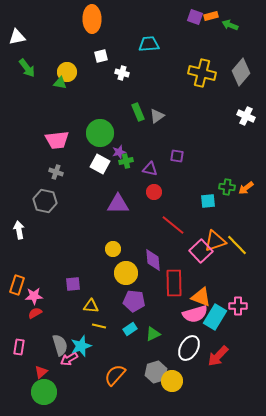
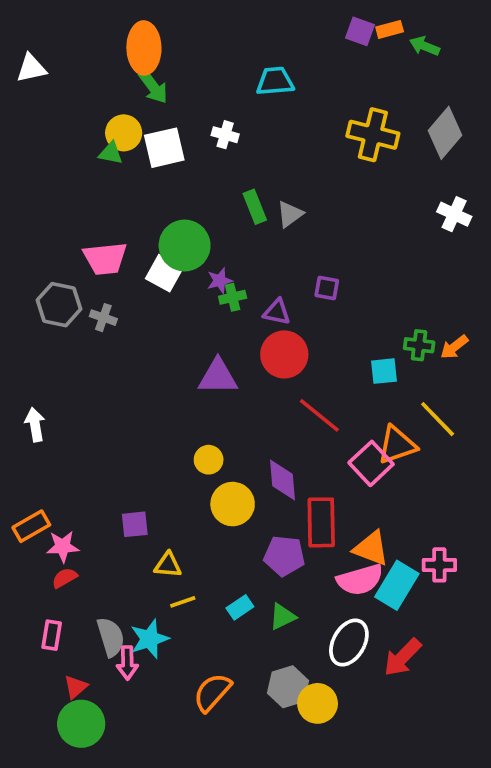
orange ellipse: (92, 19) -> (144, 48), moved
white square: (101, 56) -> (164, 148), moved, size x1.6
green arrow: (27, 68) -> (153, 87), moved
white square: (100, 164) -> (164, 273), moved
red circle: (154, 192) -> (284, 354), size x1.6
gray hexagon: (45, 201) -> (59, 305), moved
yellow line: (237, 245) -> (438, 419), moved
orange rectangle: (17, 285) -> (31, 526), turned 42
purple pentagon: (134, 301) -> (284, 556), moved
yellow line: (99, 326) -> (183, 602), turned -32
pink rectangle: (19, 347) -> (52, 635), moved
pink arrow: (69, 359) -> (127, 663), turned -60

